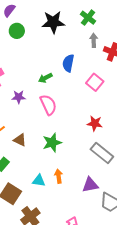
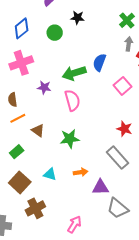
black star: (53, 22) -> (77, 18), moved, size x0.6
green circle: (17, 31) -> (55, 33), moved
green arrow: (45, 78) -> (74, 73), size x1.6
red star: (95, 123) -> (124, 129), moved
orange arrow: (59, 176) -> (81, 172), moved, turned 80

